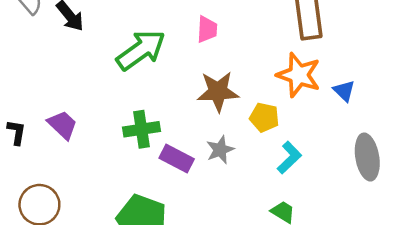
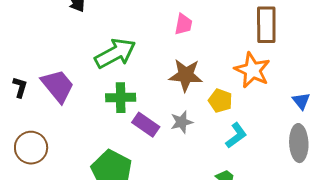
green arrow: (141, 50) -> (115, 53), moved
blue triangle: (344, 91) -> (301, 101), moved
purple trapezoid: (62, 125) -> (58, 86), size x1.4

